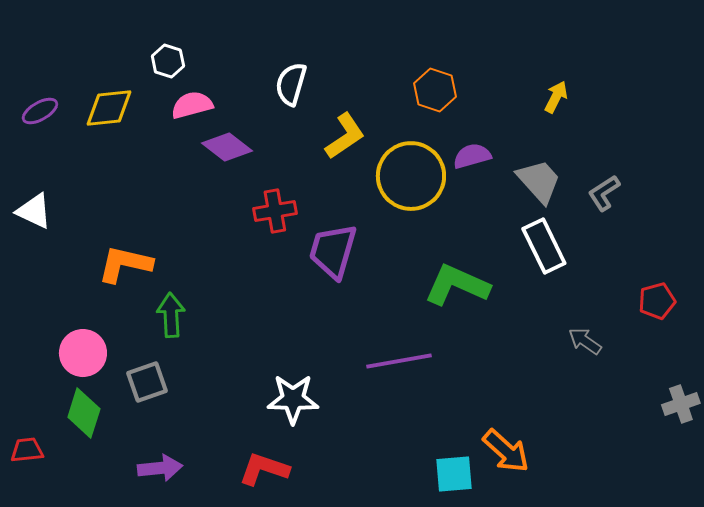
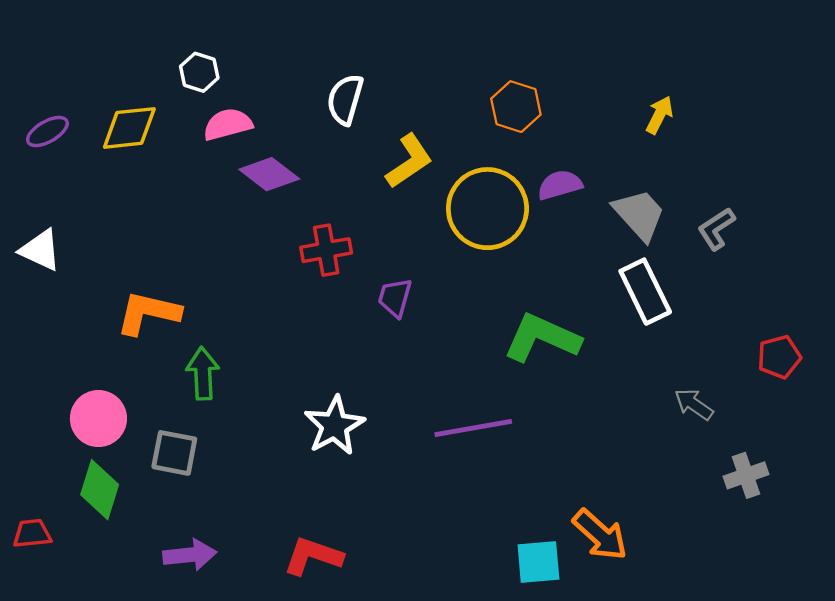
purple trapezoid: (333, 251) -> (395, 298), size x0.6
gray square: (147, 382) -> (174, 453), turned 30
white star: (293, 399) -> (334, 426), moved, turned -30
gray cross: (681, 404) -> (746, 475), moved

